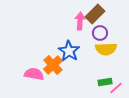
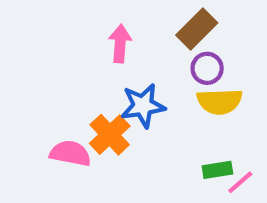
pink arrow: (80, 21) -> (120, 43), moved
blue star: (69, 51) -> (143, 106), turned 30

